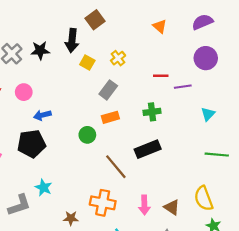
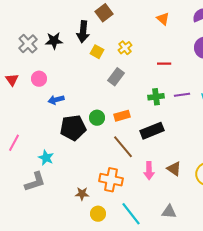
purple line: (183, 87) -> (182, 95), moved
orange rectangle: (110, 117) -> (122, 116), moved
black pentagon: (31, 144) -> (73, 128), moved
cyan star: (43, 187) -> (46, 158), moved
pink arrow: (144, 205) -> (149, 171), moved
brown triangle: (172, 207) -> (174, 169), moved

